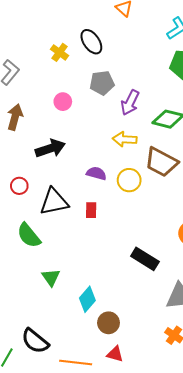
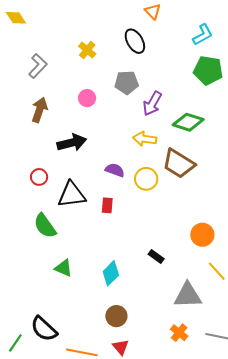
black ellipse: (91, 42) -> (135, 41), moved
black rectangle: (145, 259) -> (156, 257), size x0.6
green triangle: (51, 277) -> (64, 268), turned -36
cyan diamond: (87, 299) -> (111, 273), moved
red triangle: (115, 354) -> (121, 347), turned 30

